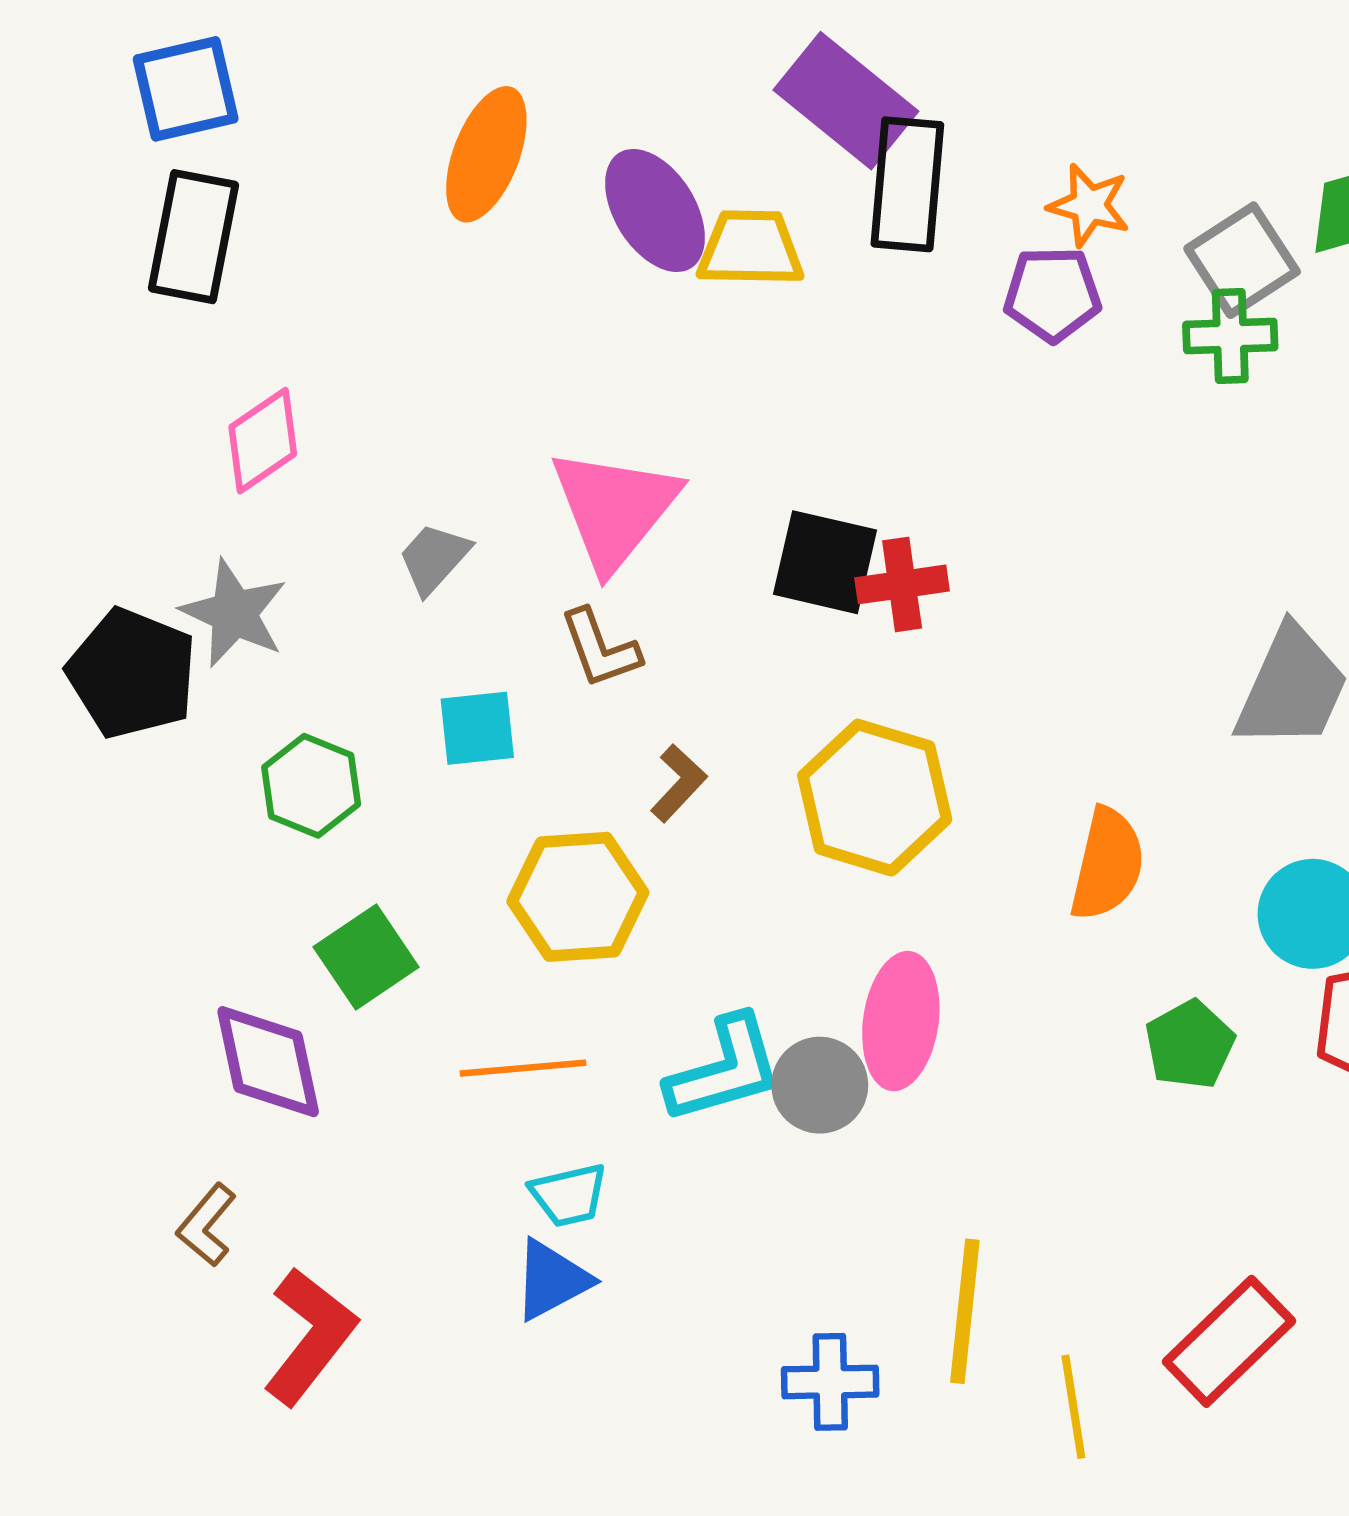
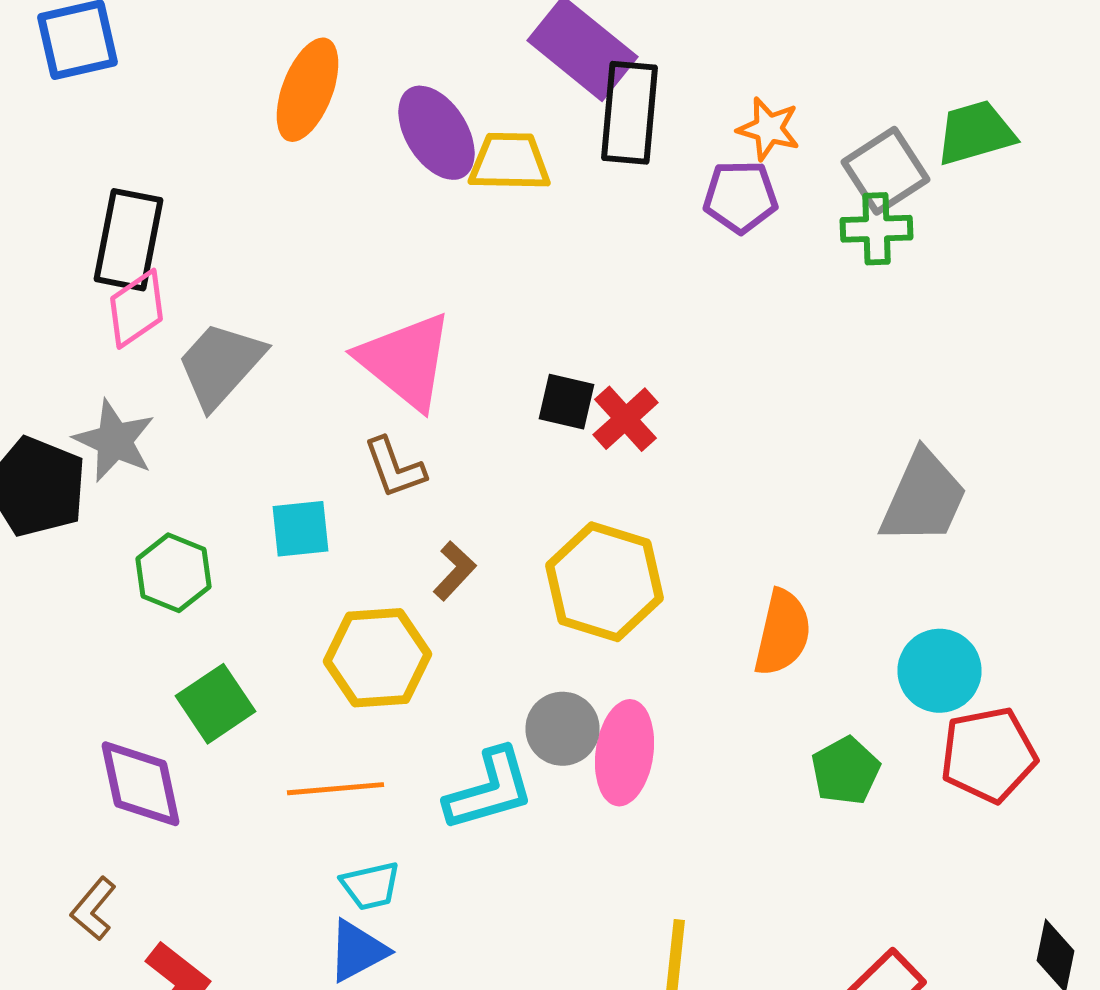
black rectangle: (193, 237) -> (128, 240), moved
pink triangle: (614, 509) -> (406, 361), turned -30
gray trapezoid: (434, 558) -> (220, 365), moved, size x1.6
black square: (825, 562) -> (566, 402), size x0.7
red cross: (902, 584) -> (626, 419), turned -34
gray circle: (820, 1085) -> (562, 729), moved

